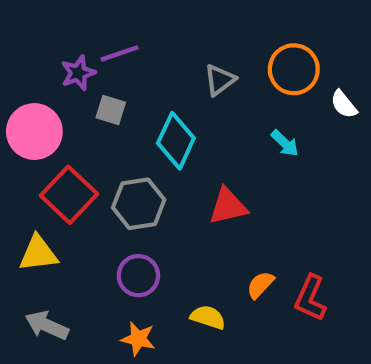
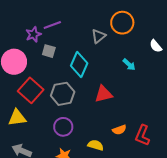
orange circle: (294, 69) -> (122, 23), moved
orange semicircle: (260, 285) -> (119, 130), turned -152

